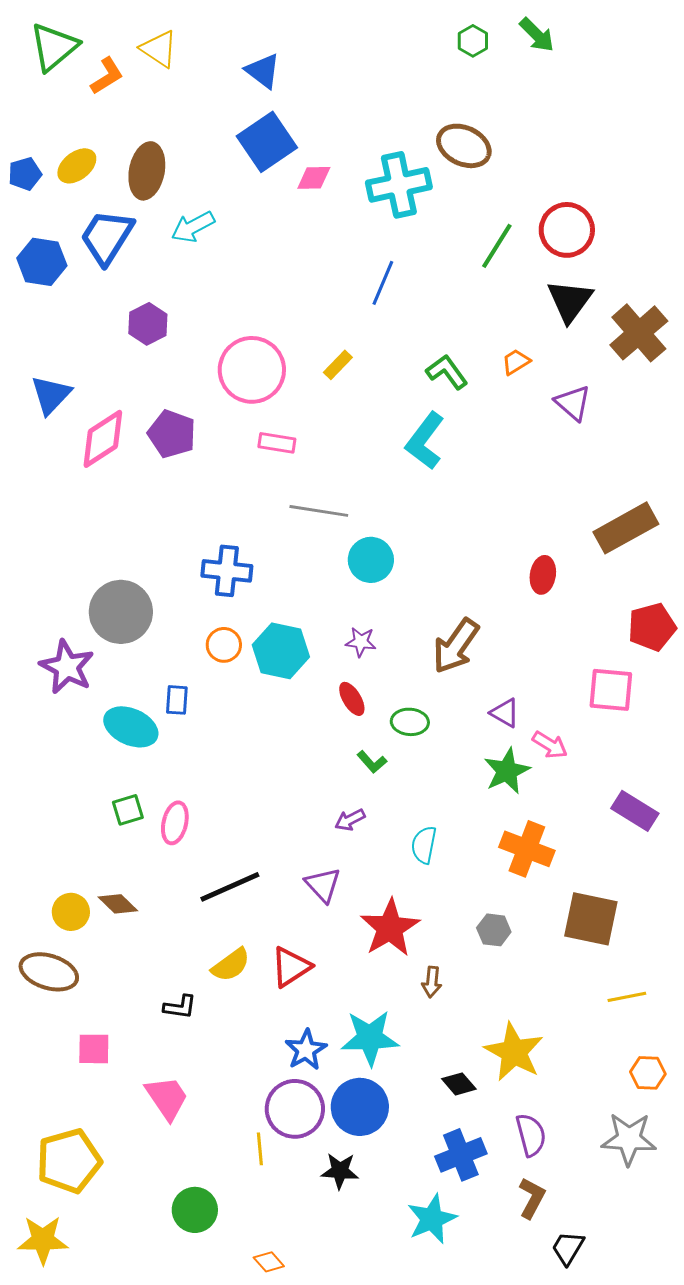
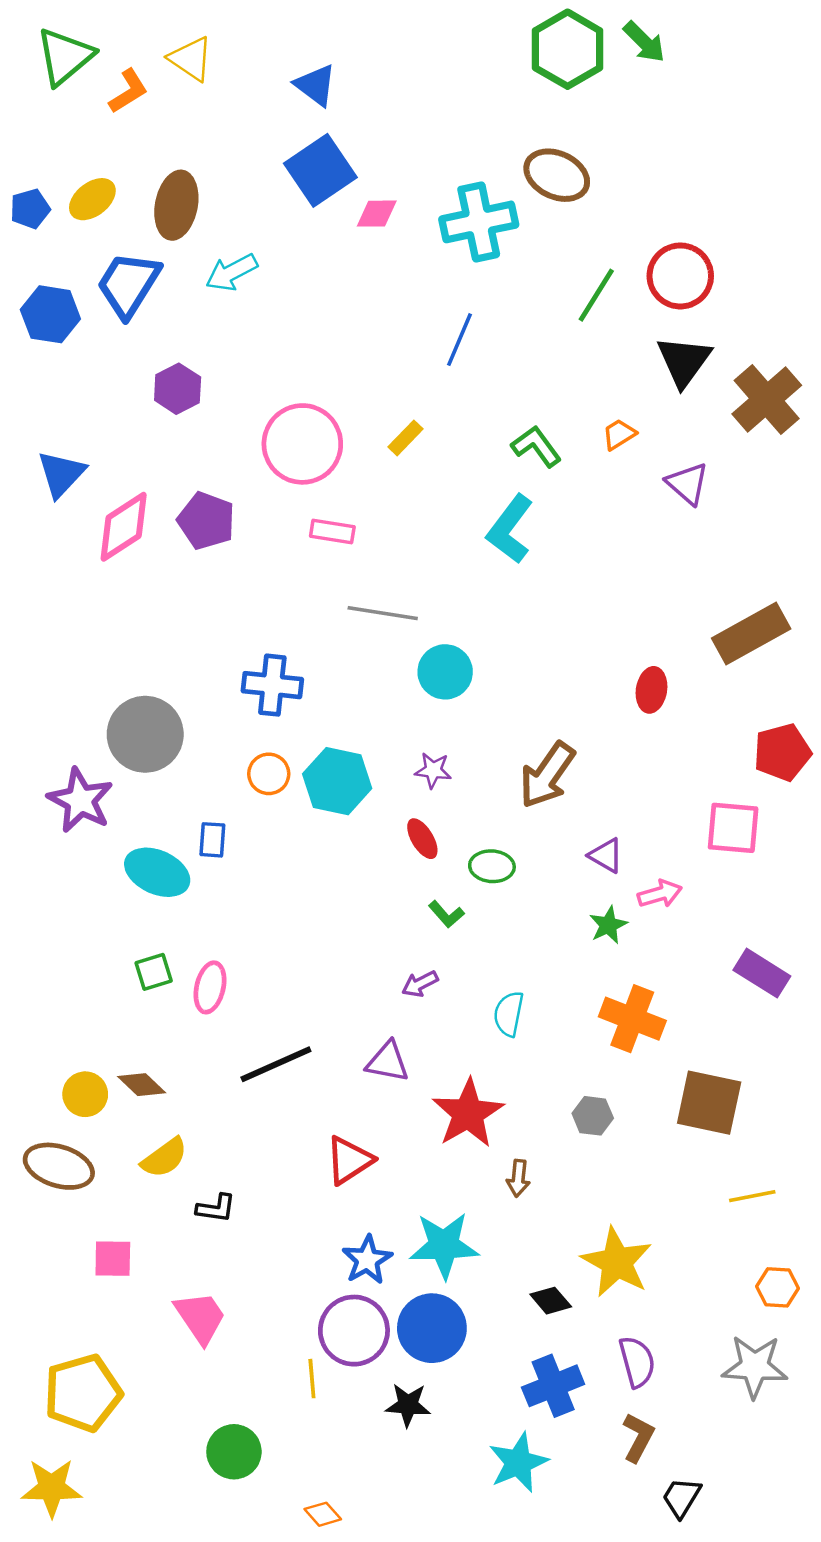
green hexagon: (473, 41) -> (568, 49), size x2.0
pink arrow: (550, 745) -> (660, 894), turned -48
green star: (507, 771) -> (608, 925), size x0.7
purple triangle: (323, 885) -> (388, 1062), turned -36
yellow semicircle: (231, 965) -> (164, 1158), moved

